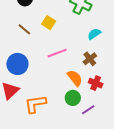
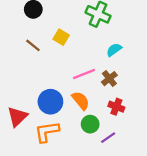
pink line: (57, 53) -> (84, 74), moved
blue circle: (17, 64) -> (50, 102), moved
orange semicircle: (75, 78) -> (81, 101), moved

